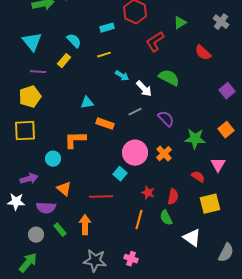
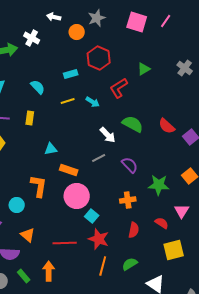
red semicircle: (203, 53) -> (167, 126), moved
yellow rectangle: (64, 61) -> (30, 118), moved, turned -32
cyan arrow: (122, 76) -> (93, 102), moved
orange L-shape: (75, 140) -> (39, 186), turned 100
pink circle: (135, 153) -> (77, 196), moved
orange cross: (164, 154) -> (128, 200), turned 35
cyan square: (120, 174) -> (92, 216), moved
red star: (148, 193) -> (99, 239), moved, size x1.5
red semicircle: (173, 197) -> (134, 230), moved
green semicircle: (166, 218) -> (130, 264), turned 84

